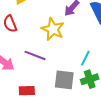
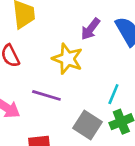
gray square: (64, 80) -> (88, 125), turned 30

